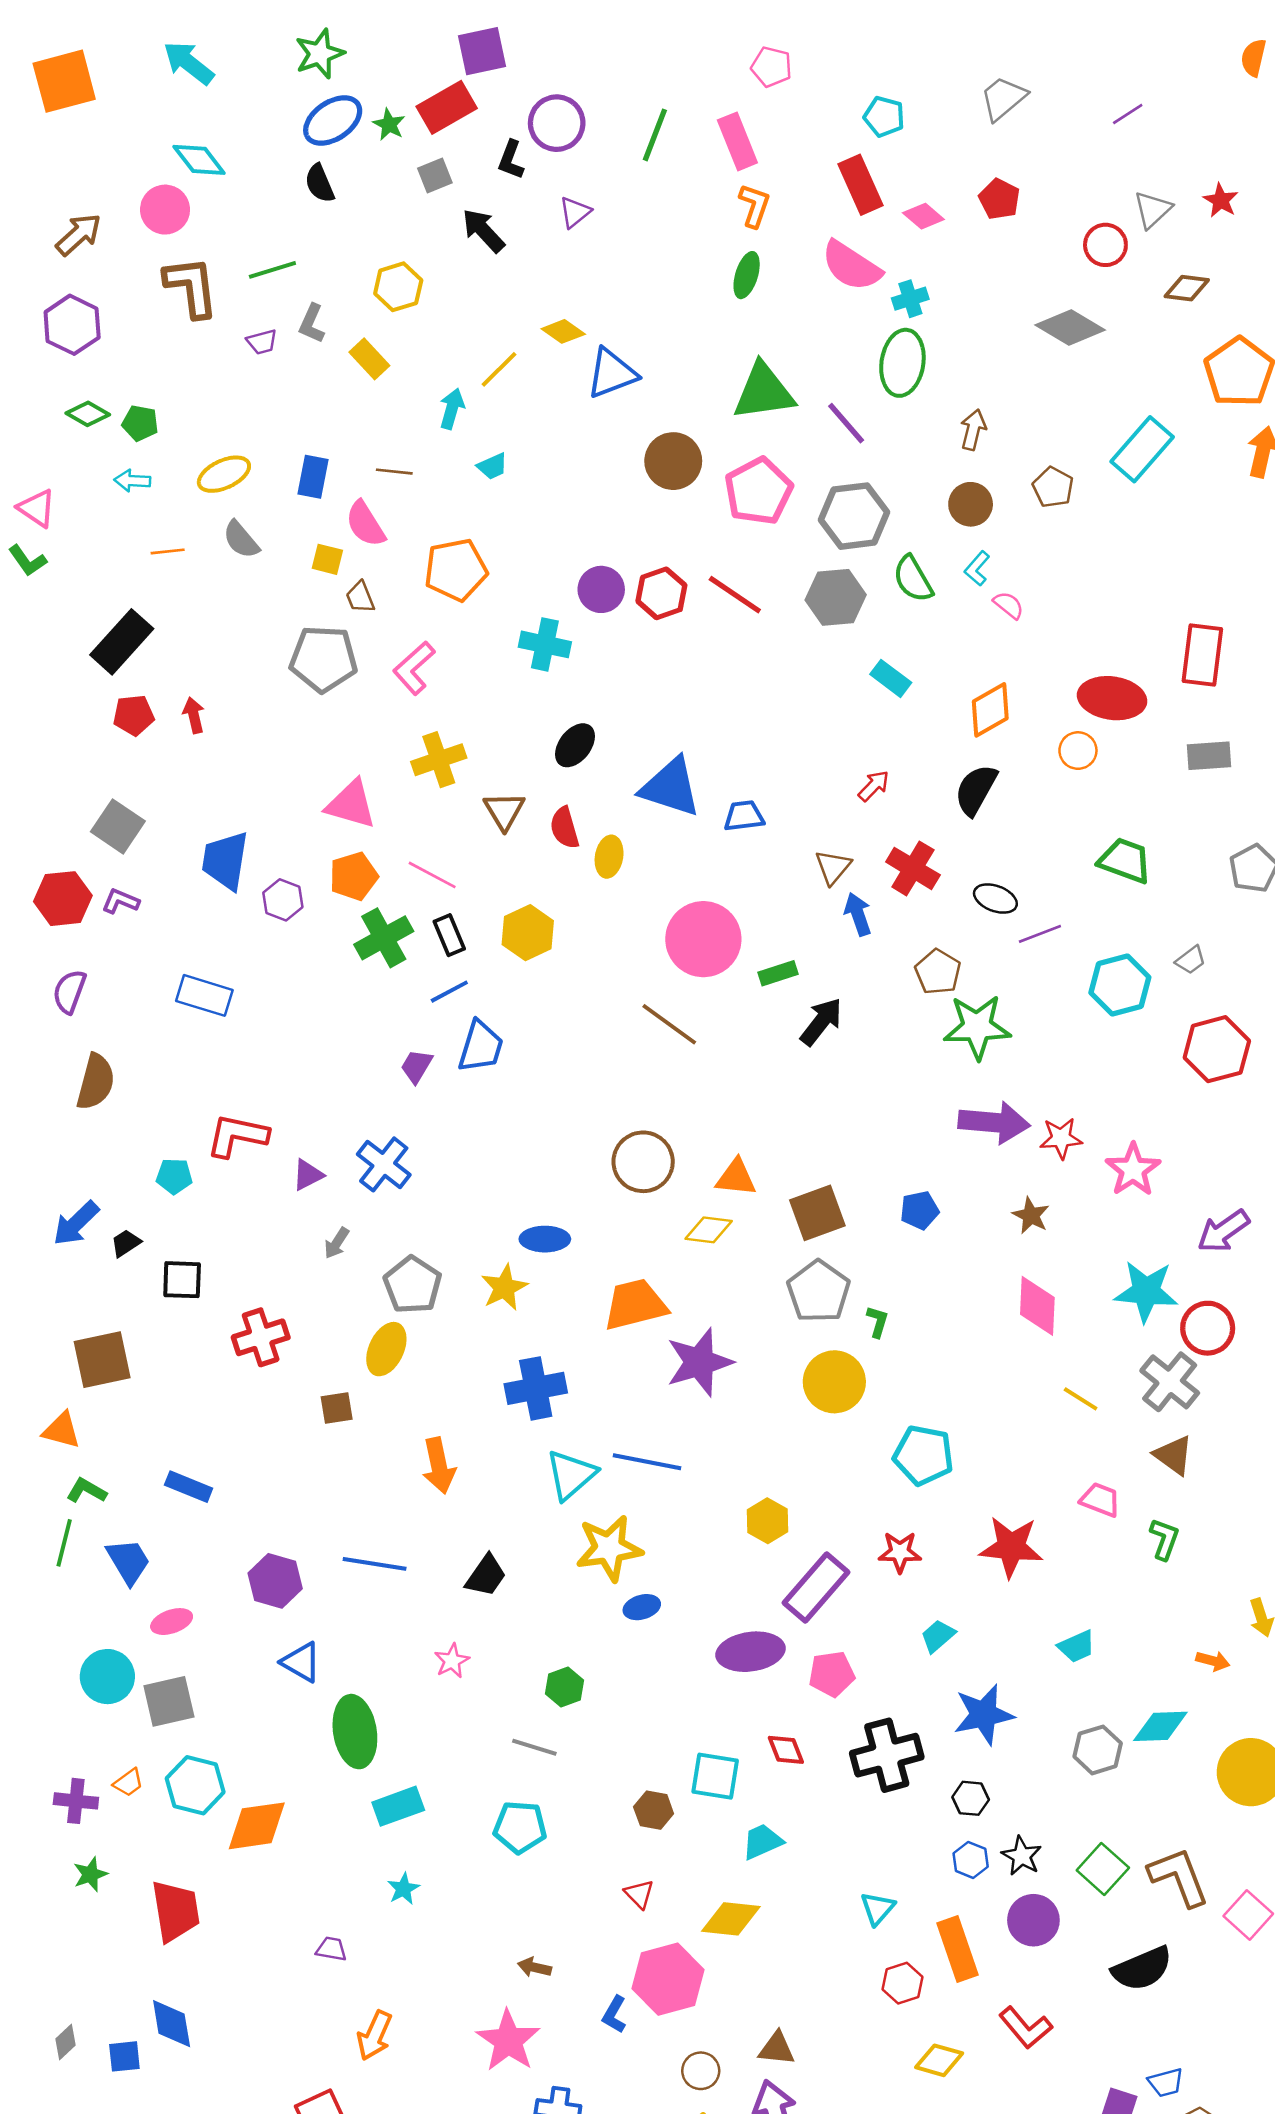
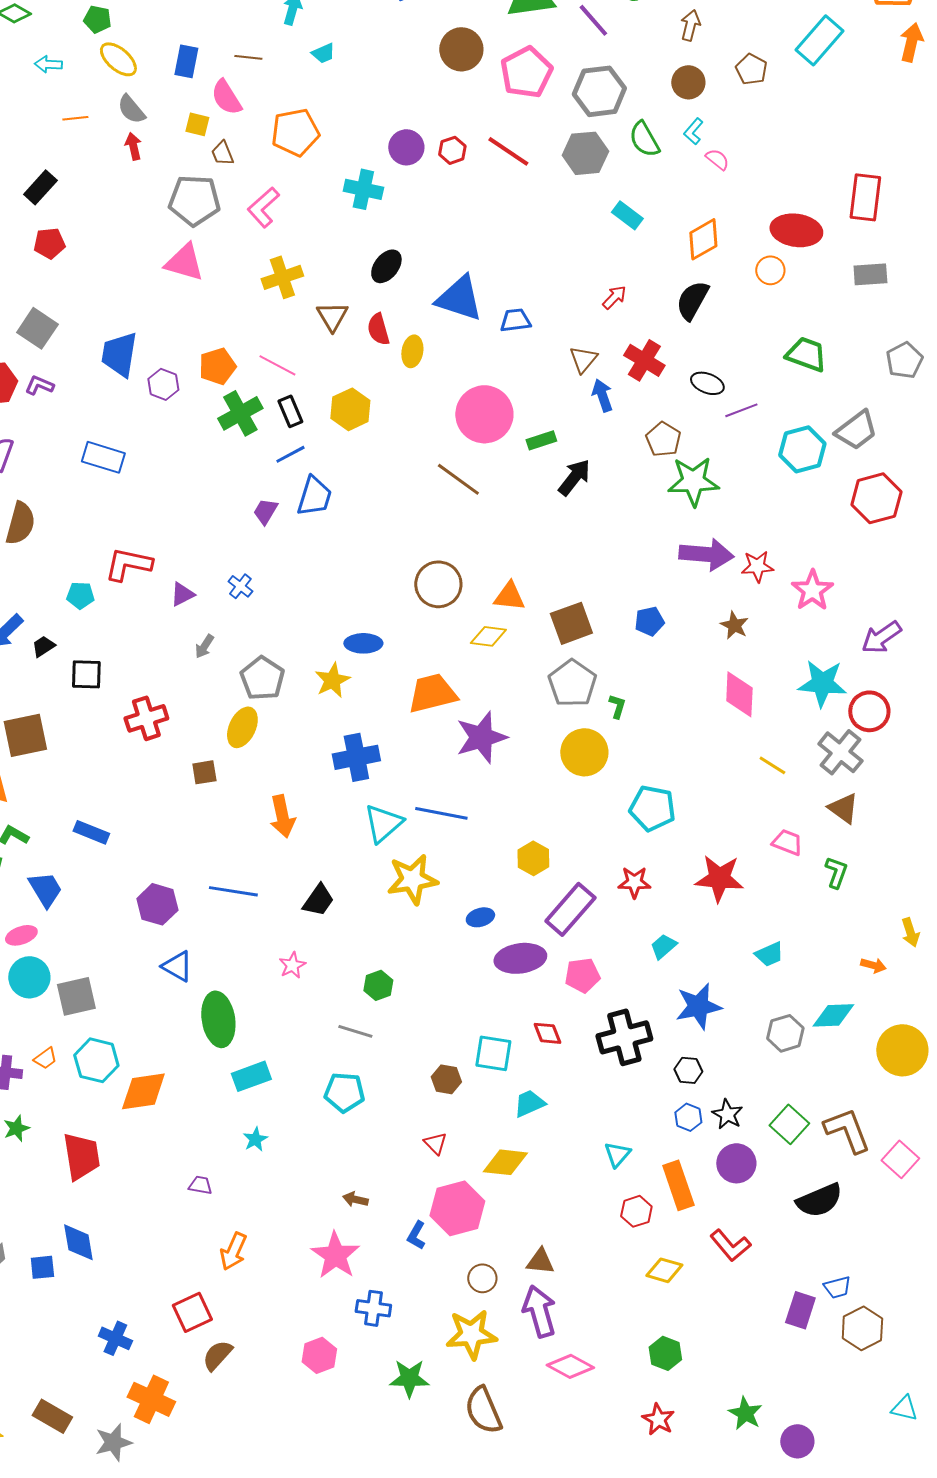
green pentagon: (140, 423) -> (97, 19), moved
yellow ellipse: (224, 474) -> (118, 59), turned 66
red hexagon: (661, 593) -> (452, 150), size x0.7
black rectangle: (122, 642) -> (40, 187), size x0.7
red arrow: (194, 715) -> (133, 146), moved
pink triangle: (351, 804) -> (184, 262), moved
gray trapezoid: (1191, 960) -> (856, 430), size x1.8
blue cross: (384, 1164) -> (240, 586), size x0.6
blue ellipse: (642, 1607) -> (480, 917), moved
pink ellipse: (172, 1622) -> (21, 935), moved

